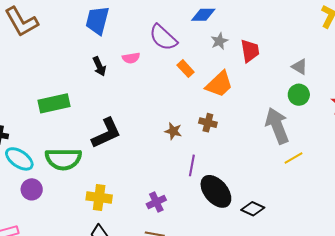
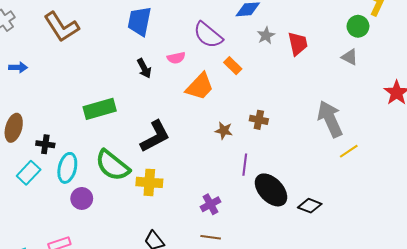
orange trapezoid: (219, 84) -> (200, 86), moved
green circle: (299, 95) -> (358, 26), moved
cyan ellipse: (19, 159) -> (67, 168), turned 72
green semicircle: (63, 159) -> (113, 165), turned 42
yellow cross: (99, 197) -> (149, 182), moved

